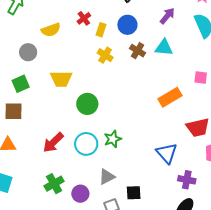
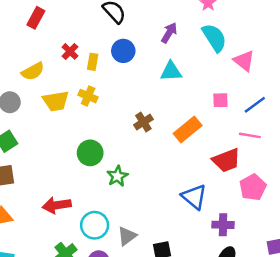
brown cross: (138, 51) -> (143, 122), moved, turned 35
yellow cross: (105, 55) -> (88, 96), moved
yellow trapezoid: (61, 79) -> (56, 101), moved
green star: (113, 139) -> (117, 176), moved
red arrow: (53, 142) -> (57, 205), turned 45
cyan circle: (86, 144) -> (95, 225), moved

